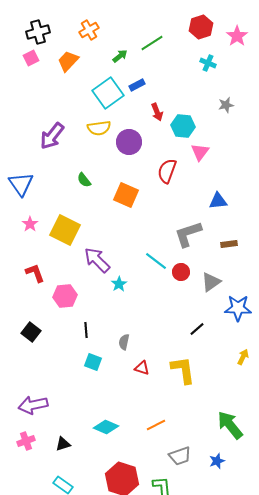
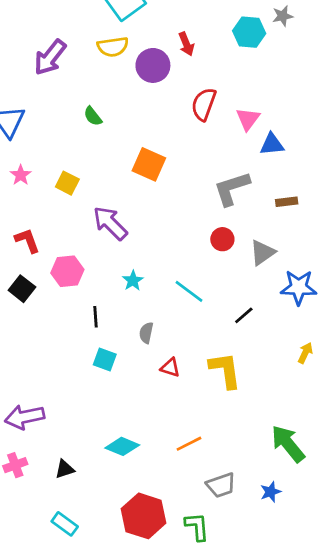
red arrow: (157, 112) -> (186, 44), moved
cyan hexagon: (183, 126) -> (249, 32), moved
pink triangle: (200, 152) -> (248, 119), moved
orange square: (126, 195) -> (149, 164), moved
yellow square: (65, 230) -> (67, 183), size x0.6
cyan line: (156, 261) -> (189, 291), moved
cyan star: (119, 284) -> (133, 281), moved
black square: (31, 332) -> (22, 289), moved

